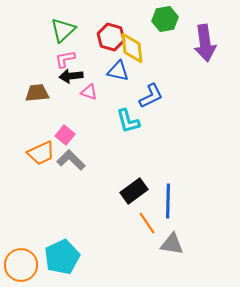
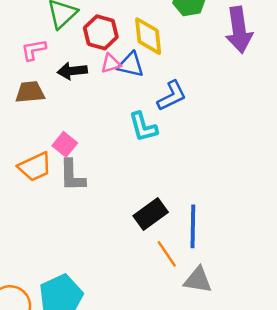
red hexagon: (111, 37) -> (101, 32), moved
pink L-shape: (65, 59) -> (34, 50), moved
pink triangle: (89, 92) -> (111, 63), moved, turned -36
gray L-shape: (71, 160) -> (72, 175), turned -136

